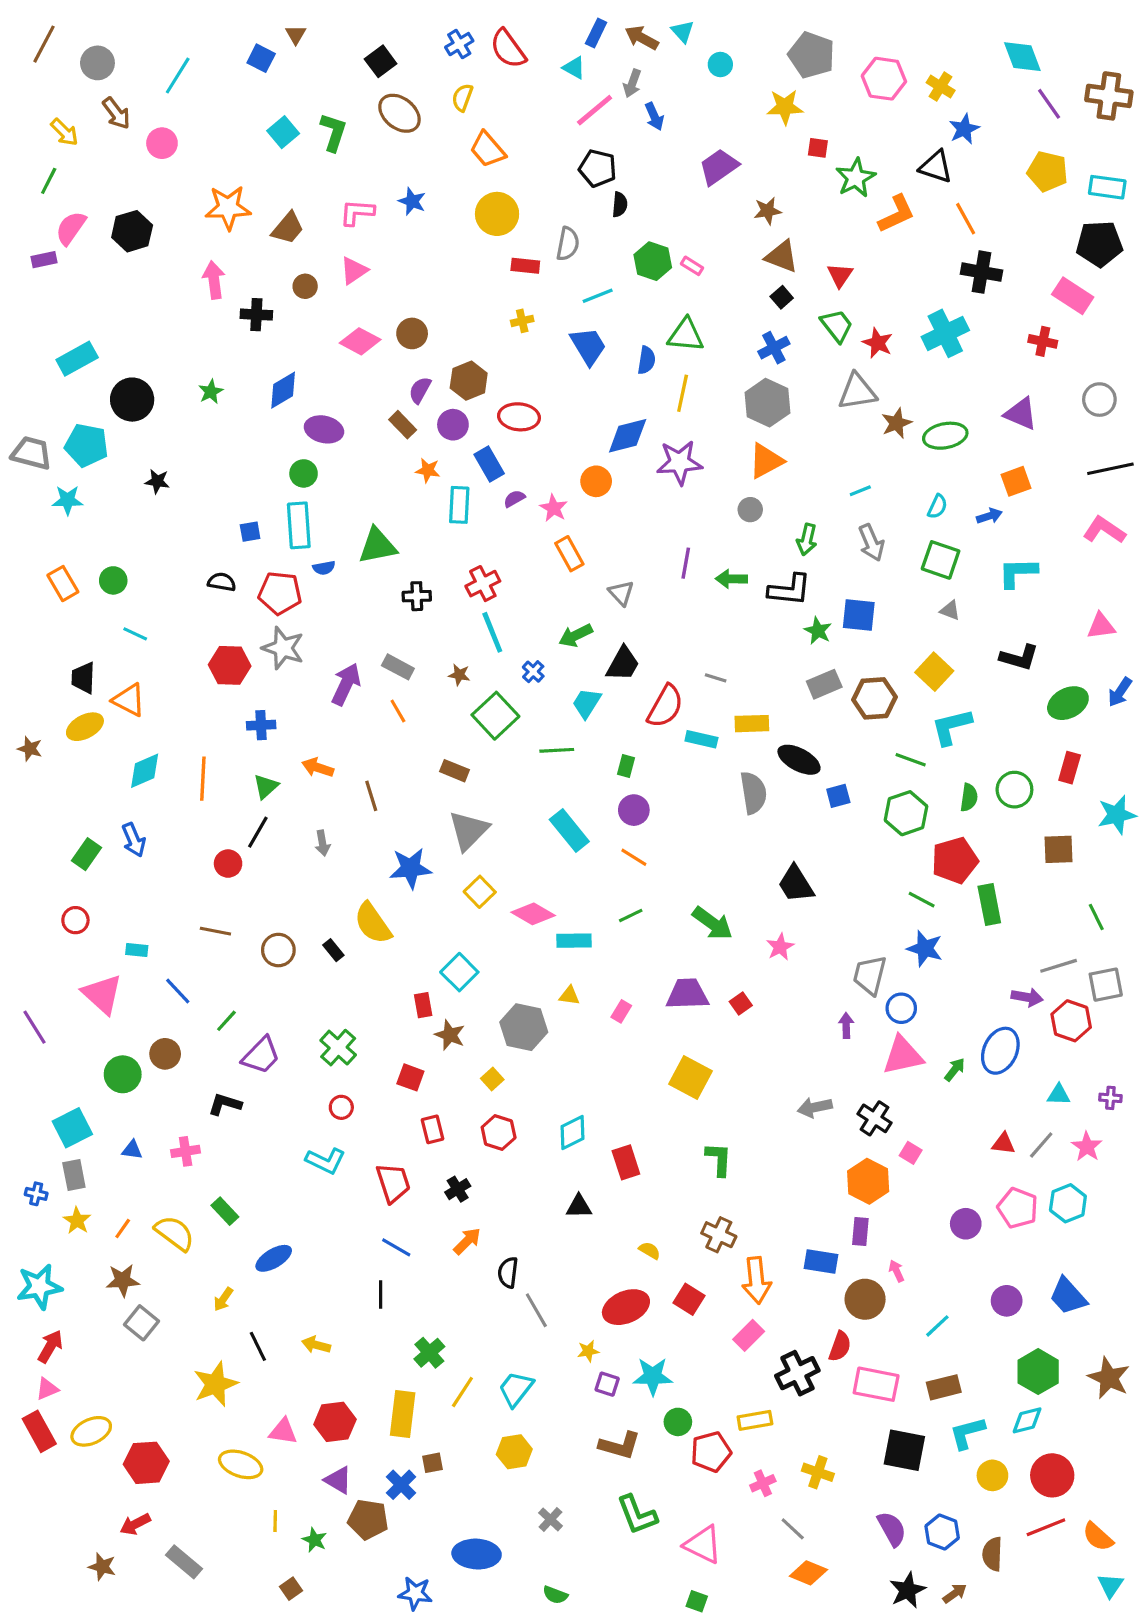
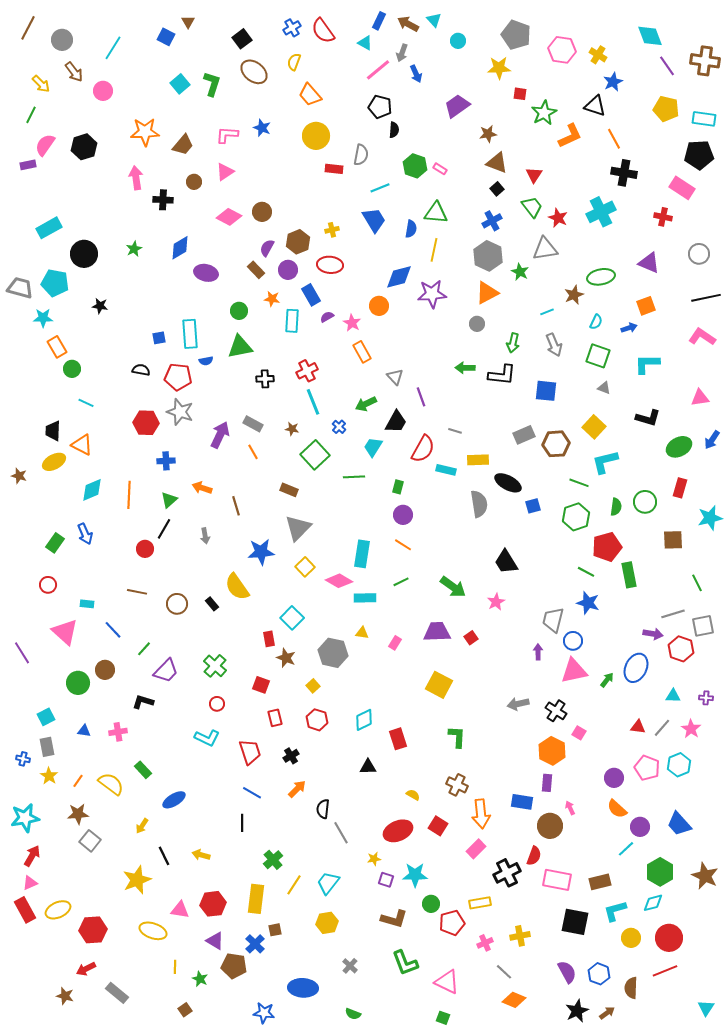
yellow cross: (522, 321) -> (332, 230), moved
brown star: (897, 423) -> (574, 295), moved
green circle: (304, 473) -> (239, 311), moved
purple line: (686, 563) -> (421, 397), moved, turned -30
orange rectangle: (63, 584) -> (57, 347), moved
green star: (818, 631) -> (520, 272), moved
cyan rectangle: (569, 830) -> (362, 554), moved, turned 48
cyan square: (72, 1128) -> (46, 717), size x0.7
cyan line: (937, 1326) -> (626, 849), moved
yellow cross: (818, 1472) -> (520, 936), turned -30
orange semicircle: (1098, 1537) -> (617, 809), moved

